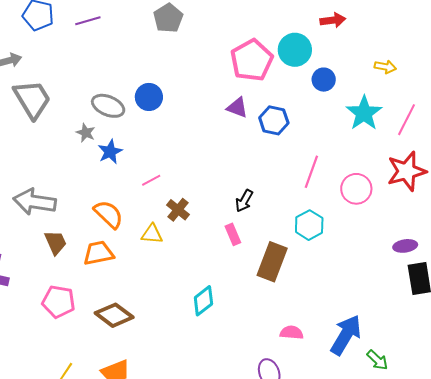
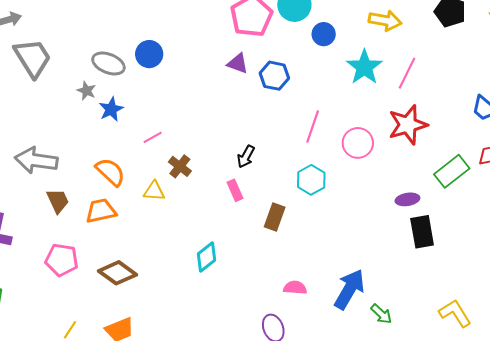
yellow arrow: (385, 67) -> (385, 21), size x1.5
brown rectangle: (272, 262) -> (275, 217), size x0.7

